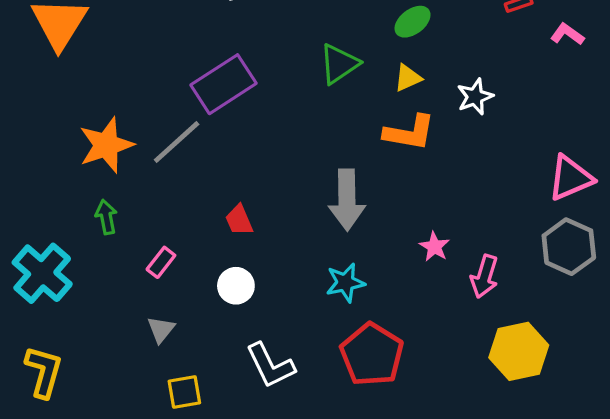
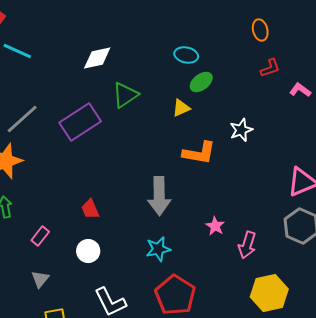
green triangle: (339, 64) -> (125, 95), moved
yellow triangle: (408, 78) -> (181, 108), moved
gray line: (177, 142) -> (22, 119), moved

